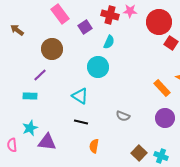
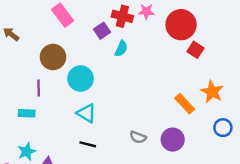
purple square: (85, 27) -> (102, 31), moved
cyan circle: (98, 67) -> (81, 79), moved
purple line: (40, 75) -> (39, 88), turned -48
purple circle: (165, 118) -> (173, 140), moved

